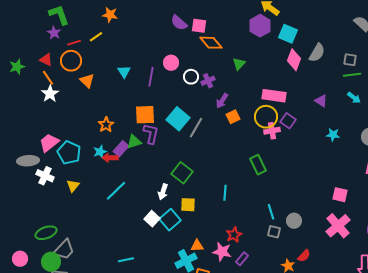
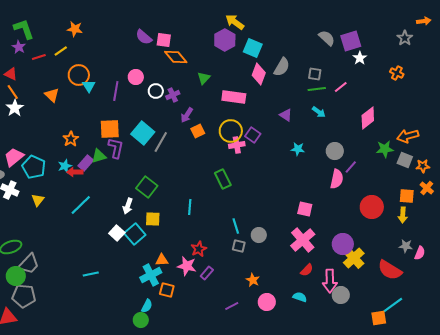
orange circle: (71, 61) -> (79, 75), moved
pink rectangle: (274, 96) -> (234, 97), moved
red semicircle: (304, 256) -> (307, 270), moved

